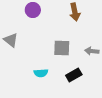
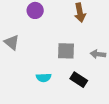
black rectangle: (74, 75) -> (79, 80), turned 63

